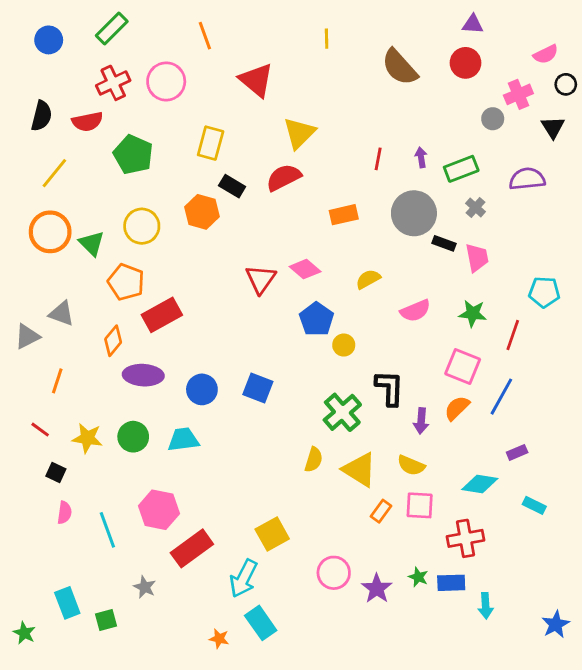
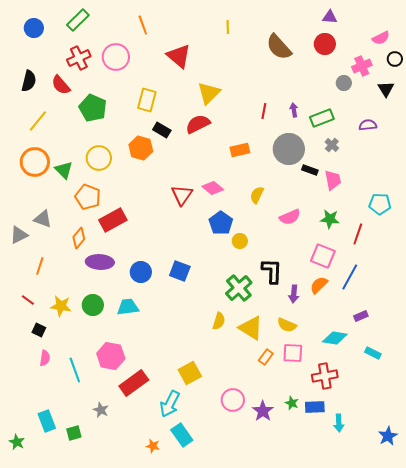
red semicircle: (87, 122) -> (61, 85), turned 60
purple semicircle: (527, 179) -> (368, 125), size x0.7
yellow semicircle: (368, 279) -> (257, 195), turned -36

